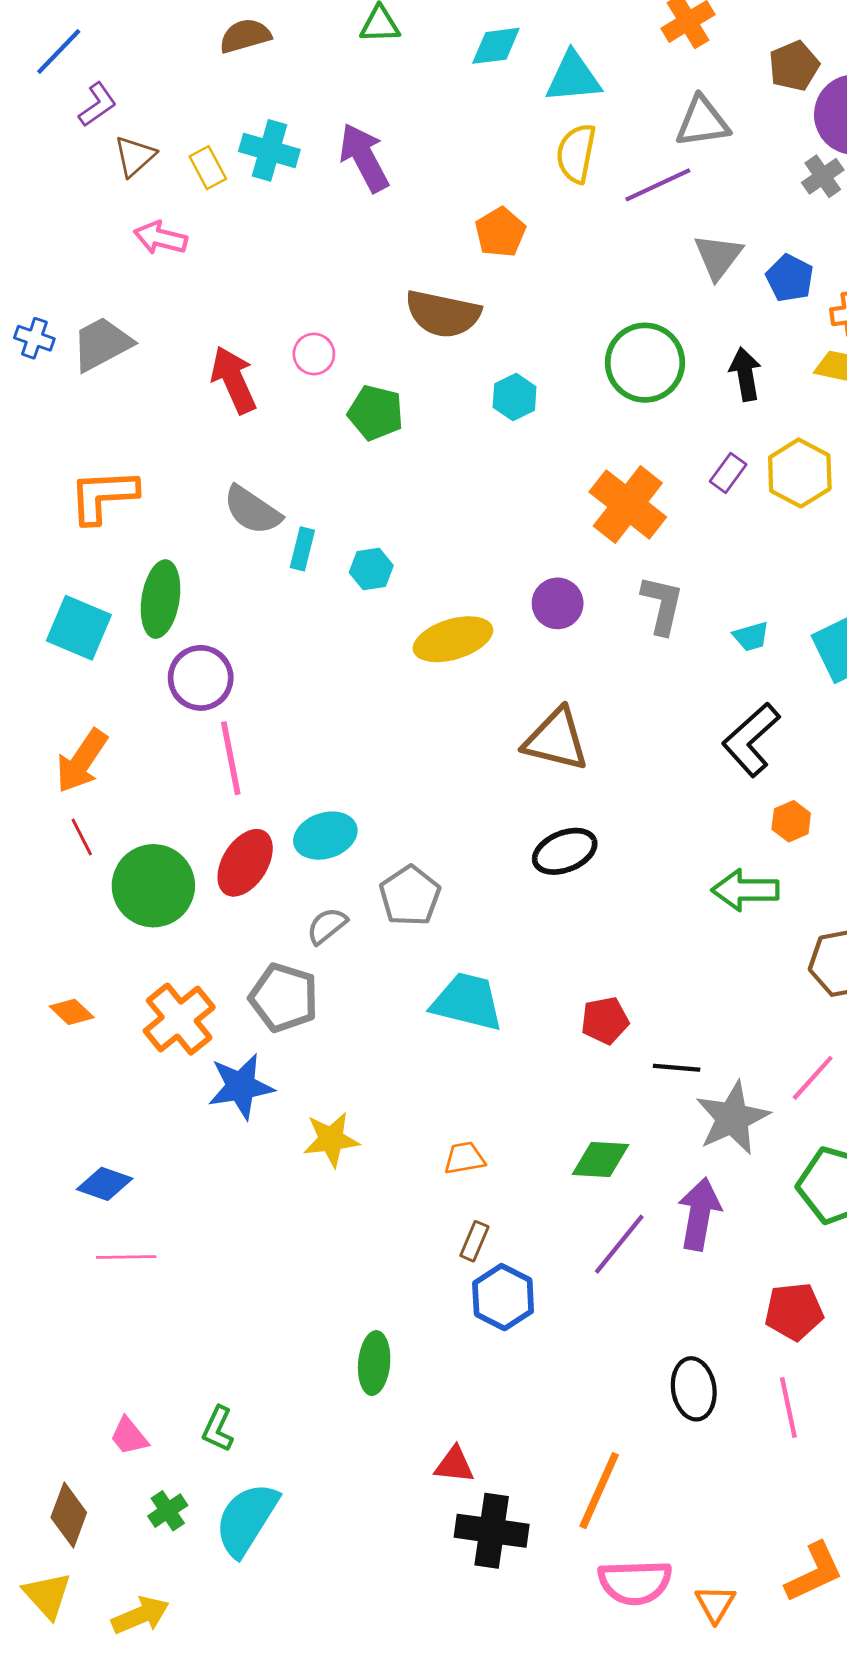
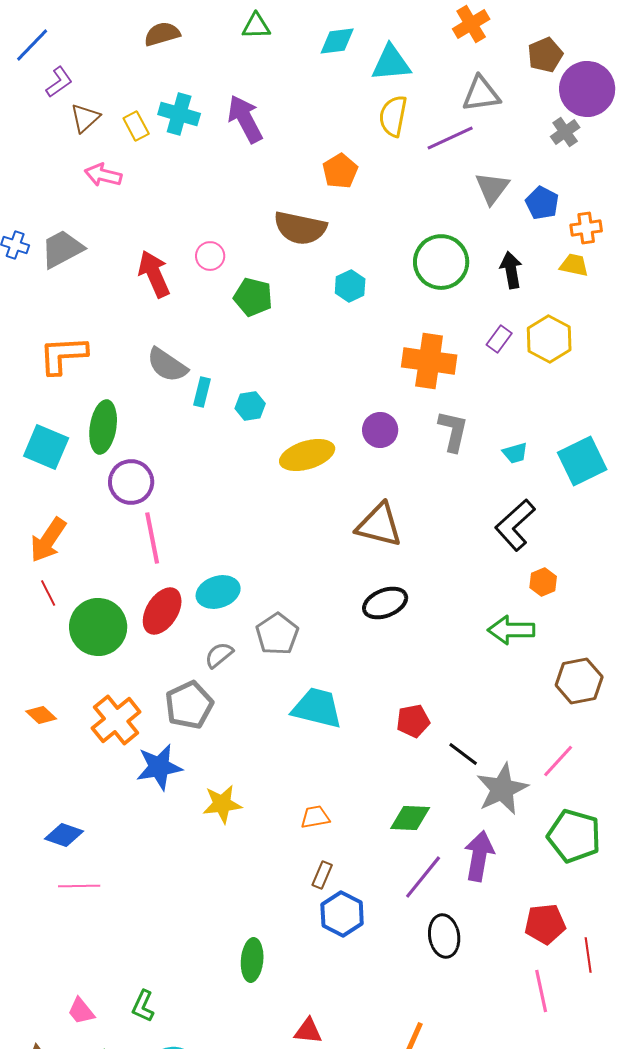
orange cross: (628, 504) -> (429, 361), turned -30
gray pentagon: (284, 998) -> (189, 705), turned 30
black line: (677, 1068) -> (463, 754), turned 32
black ellipse: (694, 1389) -> (444, 936), moved

